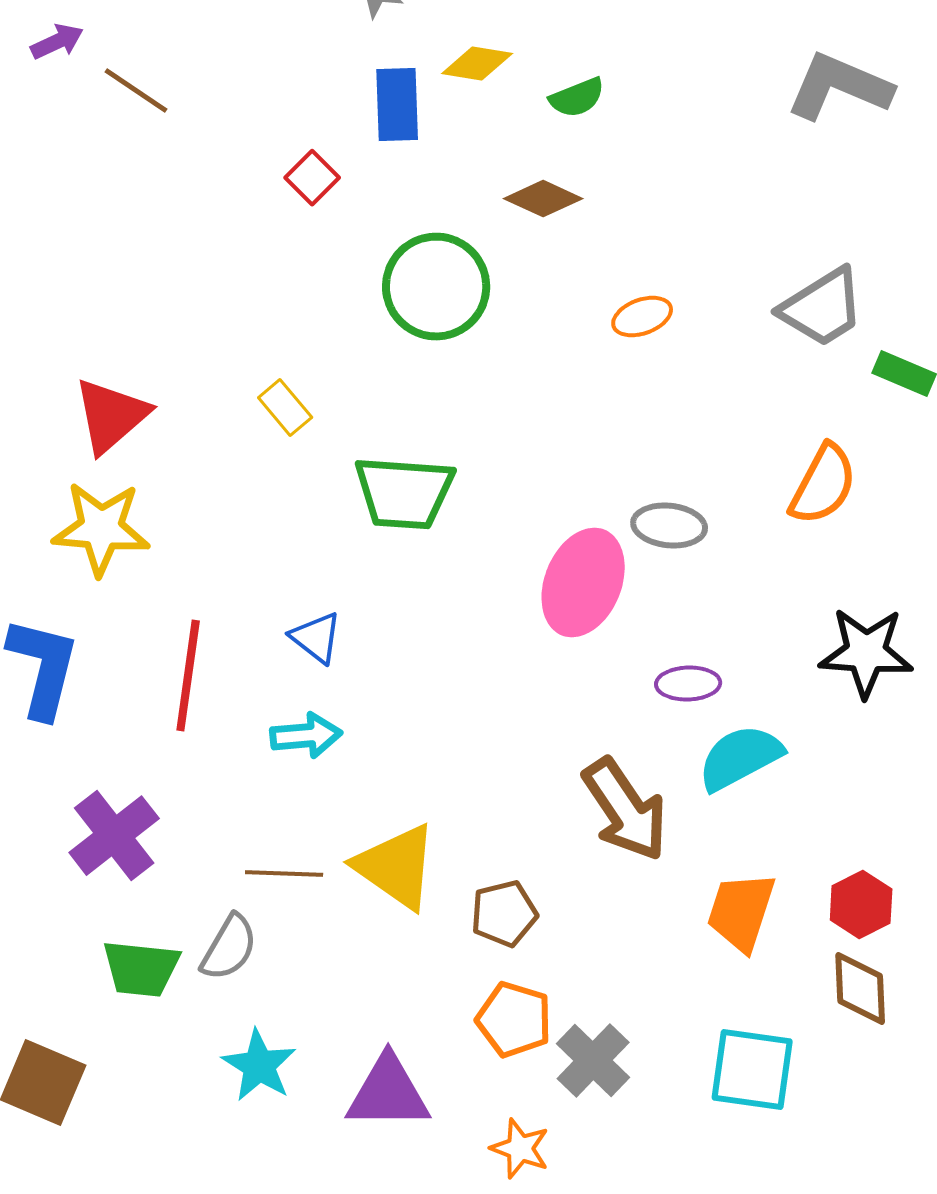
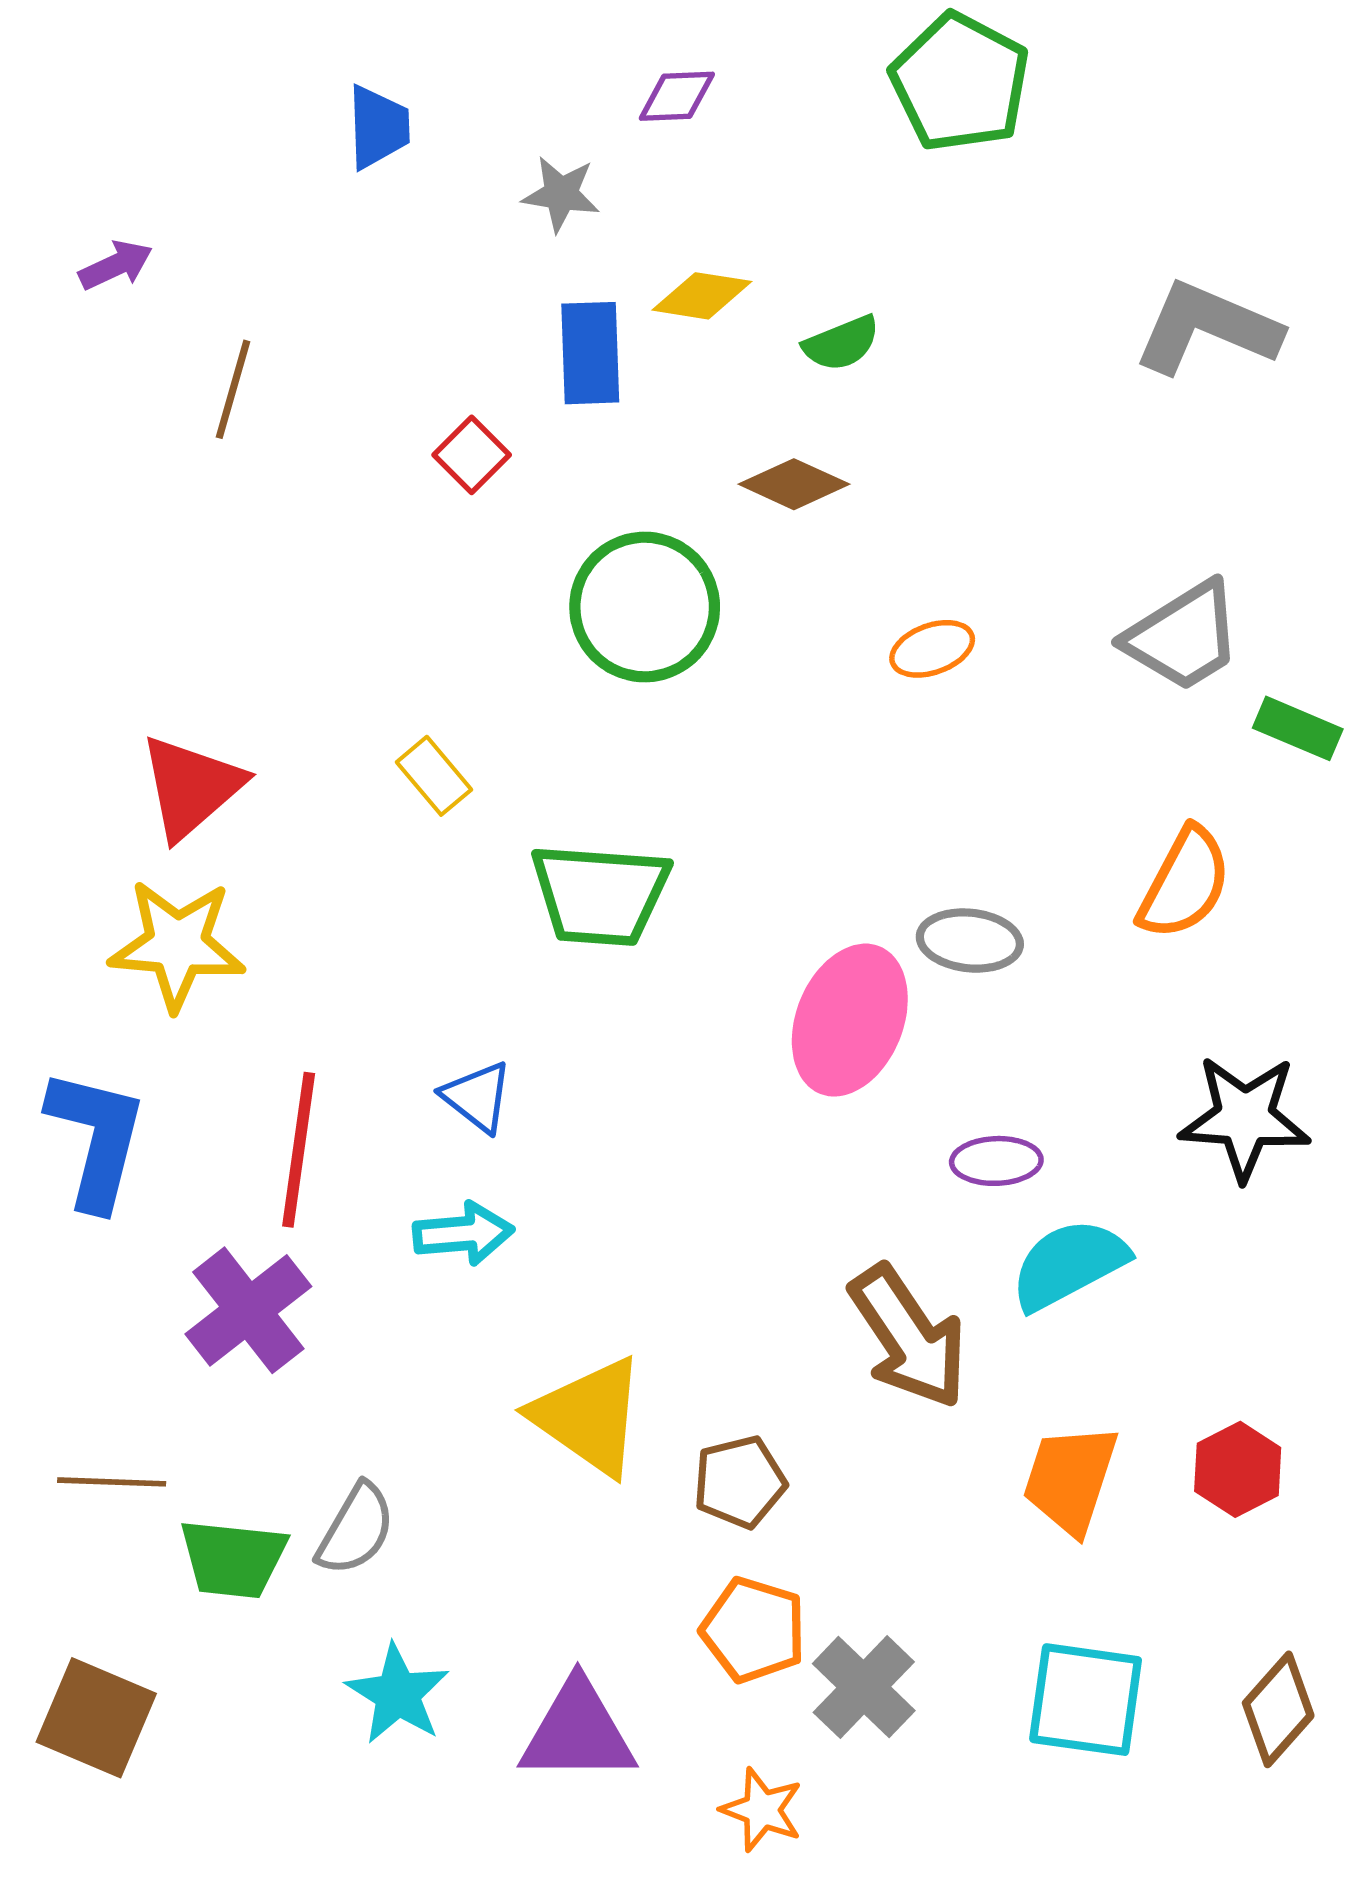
brown line: (136, 91) -> (233, 389), moved, turned 72
purple cross: (114, 836) -> (248, 1310), moved
brown line: (284, 874) -> (112, 1482), moved
brown diamond: (860, 989) -> (1278, 1709), moved, turned 44

